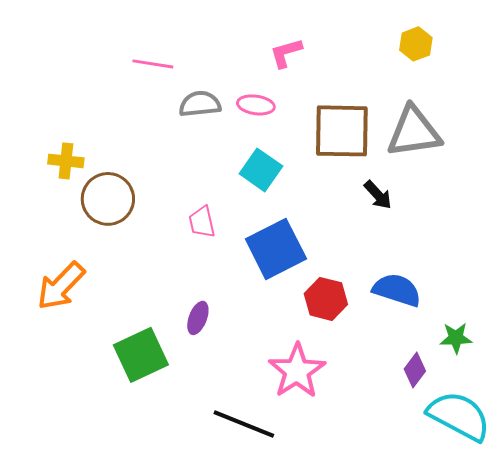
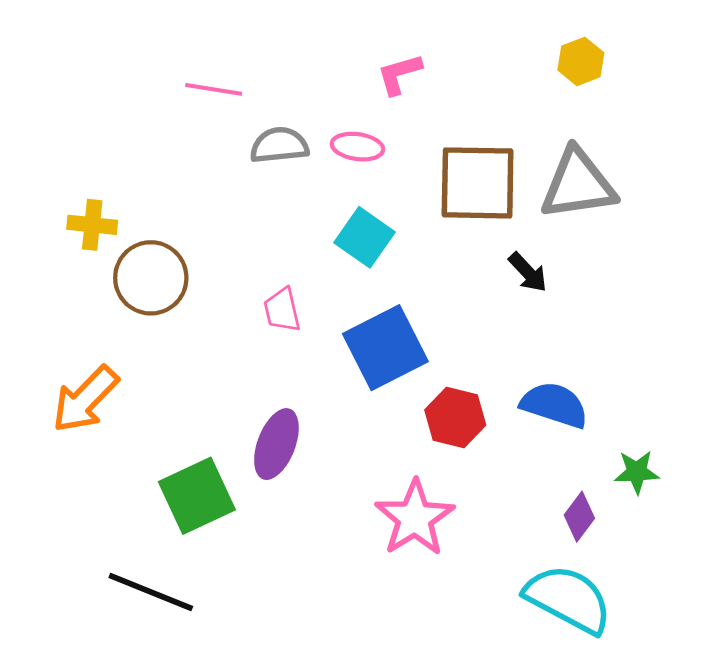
purple ellipse: (198, 318) -> (276, 444), size x1.5
cyan semicircle: (459, 416) -> (568, 599), moved
black line: (244, 424) -> (151, 592), moved

